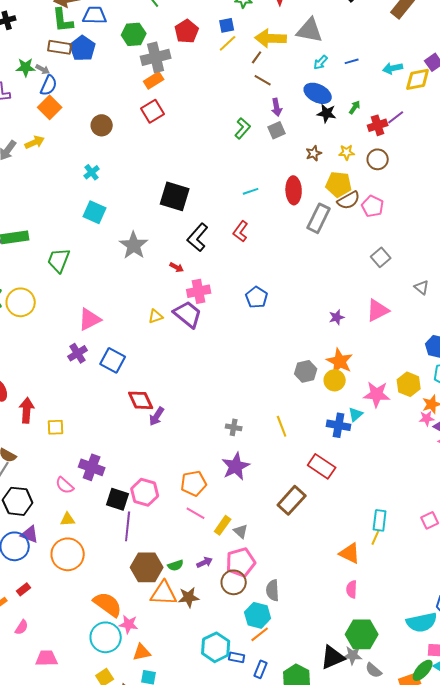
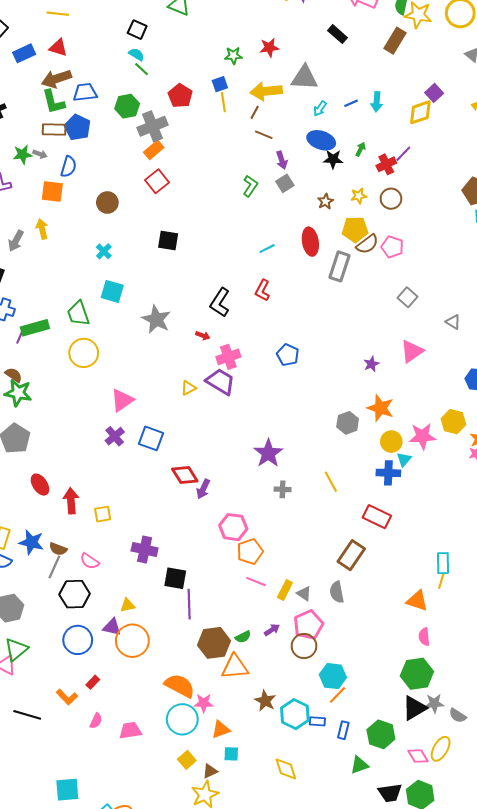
yellow line: (228, 43) -> (223, 102), turned -48
cyan arrow: (393, 68) -> (377, 102), moved, turned -66
blue semicircle: (49, 85) -> (68, 167), moved
orange square: (50, 107) -> (52, 192), turned -30
yellow arrow: (35, 142) -> (42, 229), turned -72
black square: (175, 196) -> (168, 241), moved, size x0.7
green trapezoid: (59, 260) -> (78, 314), moved, turned -32
yellow circle: (21, 302) -> (84, 353), moved
yellow circle: (335, 380) -> (391, 442), moved
purple star: (236, 466) -> (268, 453), moved
pink semicircle: (65, 485) -> (90, 561), moved
pink hexagon: (145, 492) -> (233, 527), moved
purple triangle: (30, 534) -> (112, 627), moved
gray semicircle: (273, 590) -> (337, 592), moved
brown star: (189, 597) -> (265, 701), moved, turned -30
green hexagon: (362, 634) -> (417, 674), moved
pink trapezoid: (47, 658) -> (130, 731), moved

